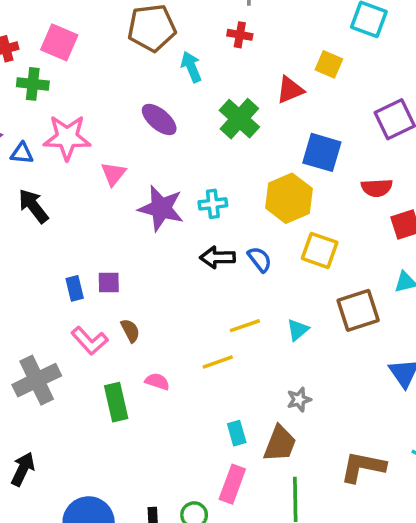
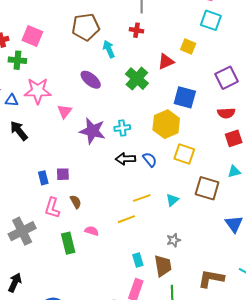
red semicircle: (377, 188) -> (226, 113), moved
brown square: (358, 310) -> (207, 188), turned 35
pink L-shape: (90, 341) -> (52, 208), turned 60
brown trapezoid: (280, 444) -> (163, 266), turned -30

